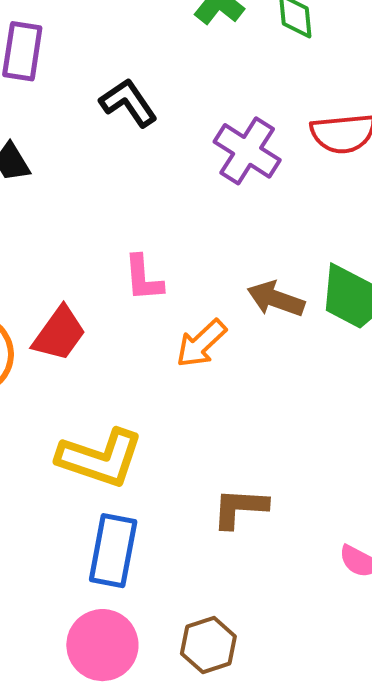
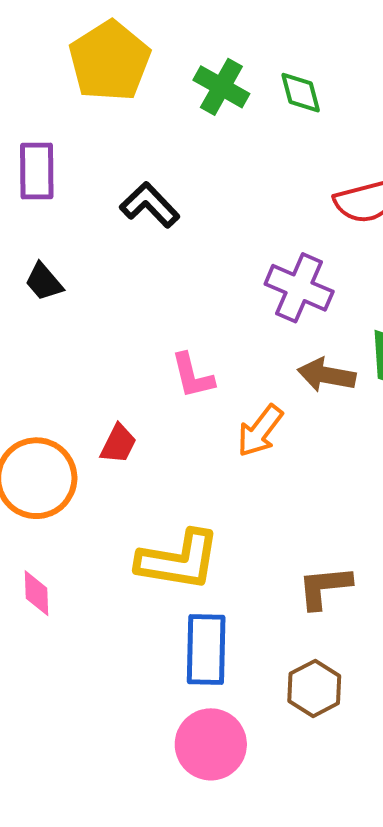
purple cross: (247, 151) -> (299, 288), moved
red trapezoid: (59, 334) -> (118, 444), size x0.7
brown hexagon: (208, 645) -> (314, 688), moved

